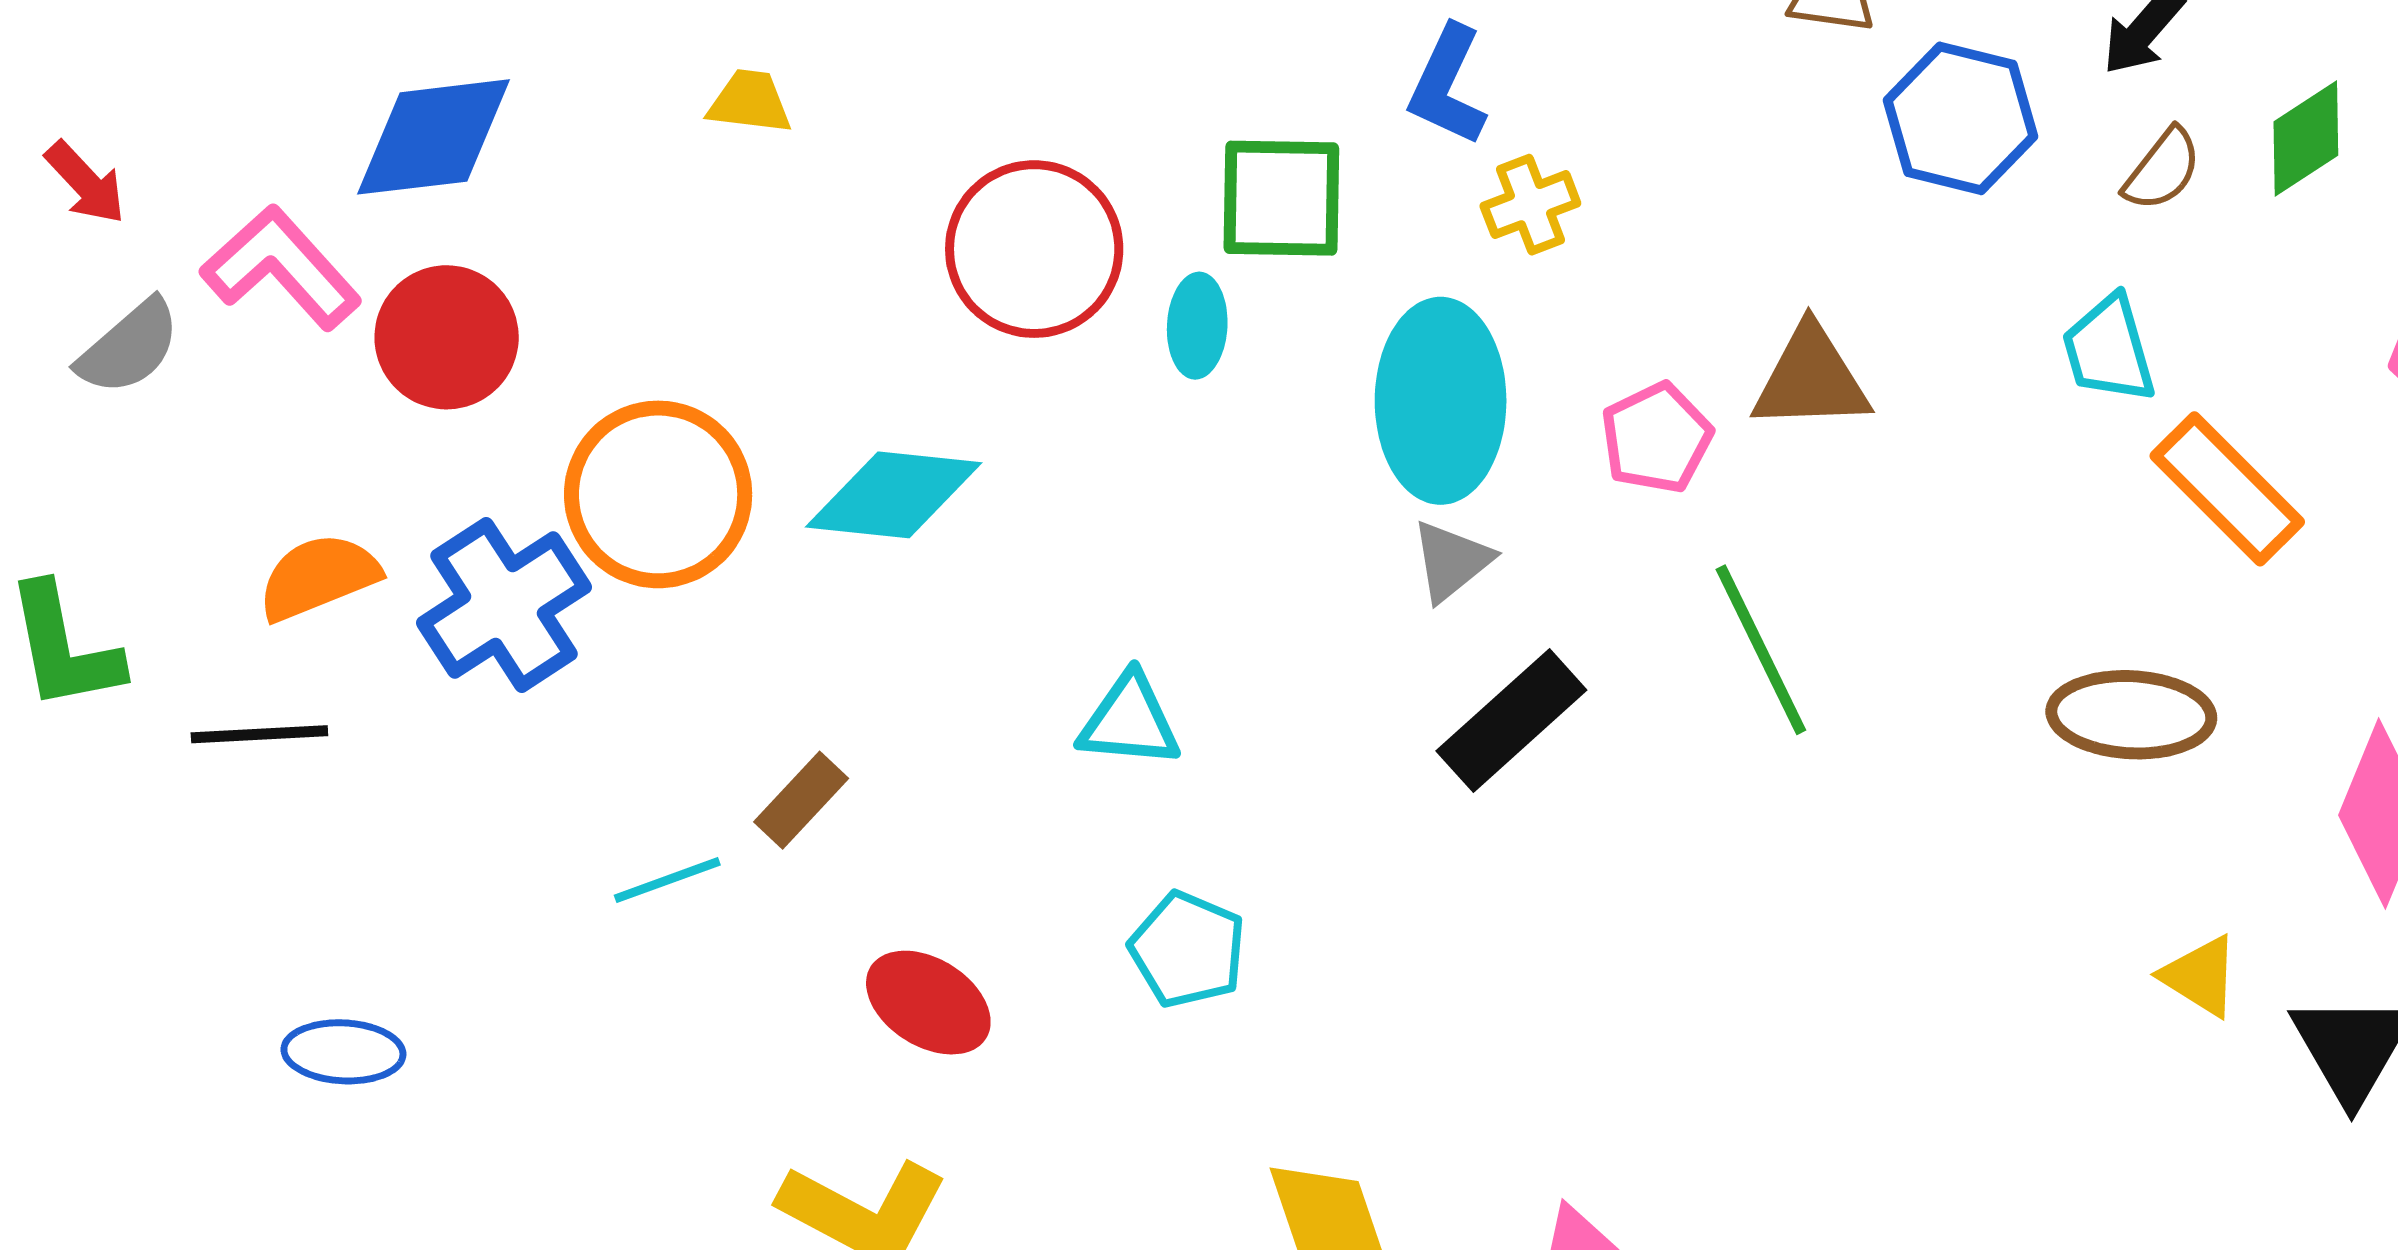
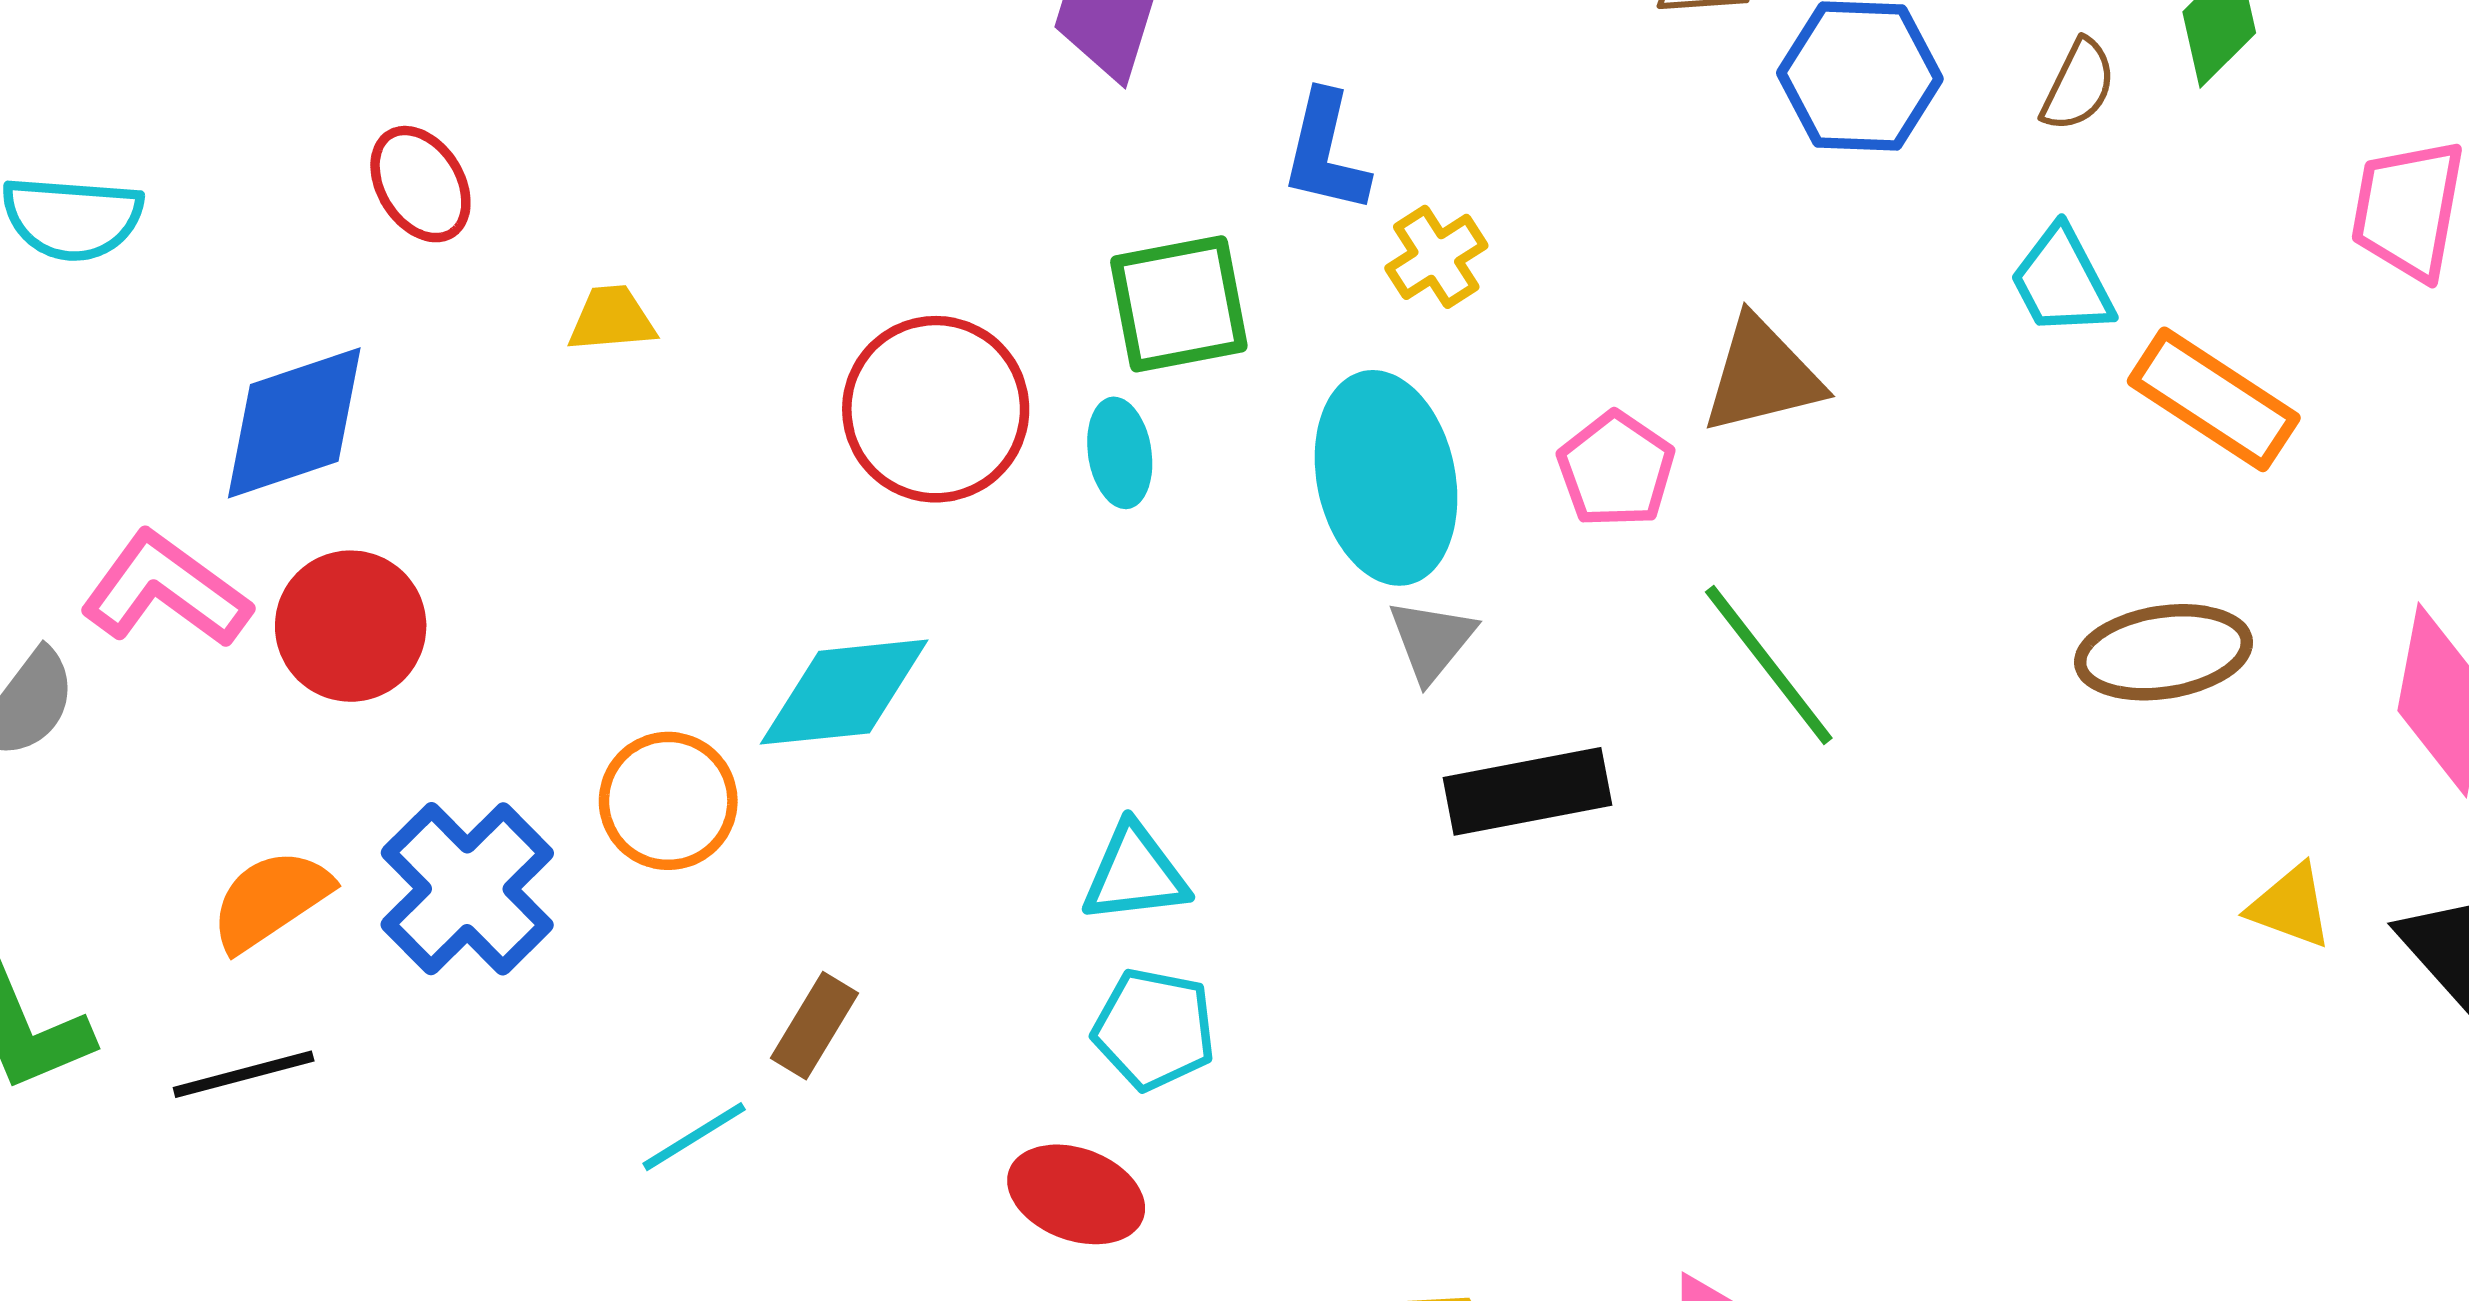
orange circle: (658, 494) -> (668, 801), moved, size x0.7
black rectangle: (1511, 721) -> (1528, 791), turned 43
cyan pentagon: (1188, 949) -> (1154, 1029), moved
red ellipse: (928, 1003) -> (1076, 1194), moved

